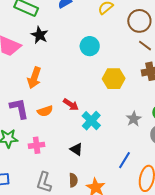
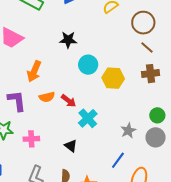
black star: (40, 35) -> (68, 40), moved, turned -30
cyan circle: (90, 46) -> (88, 65), moved
orange semicircle: (45, 111) -> (47, 97), moved
gray star: (134, 119) -> (128, 131), moved

